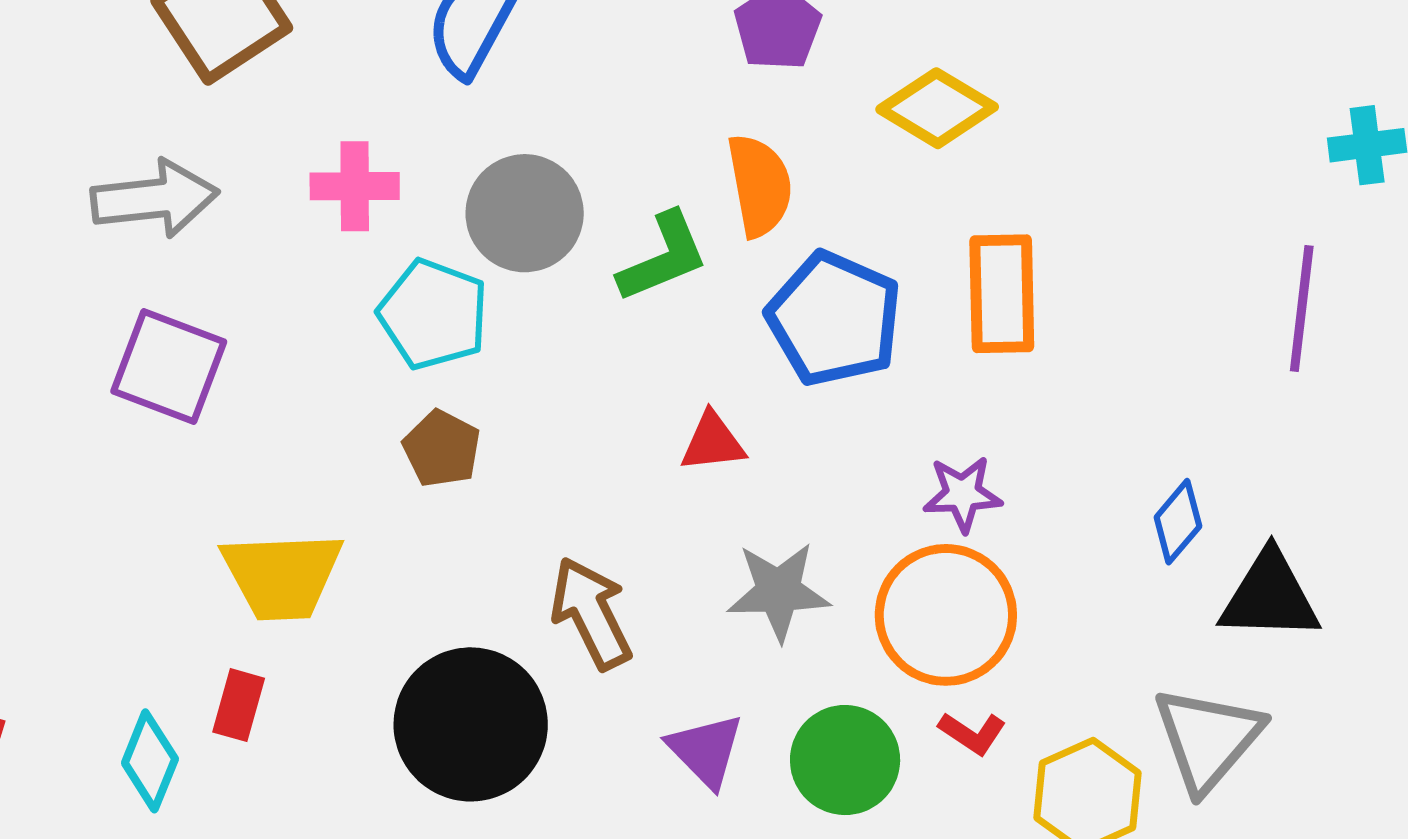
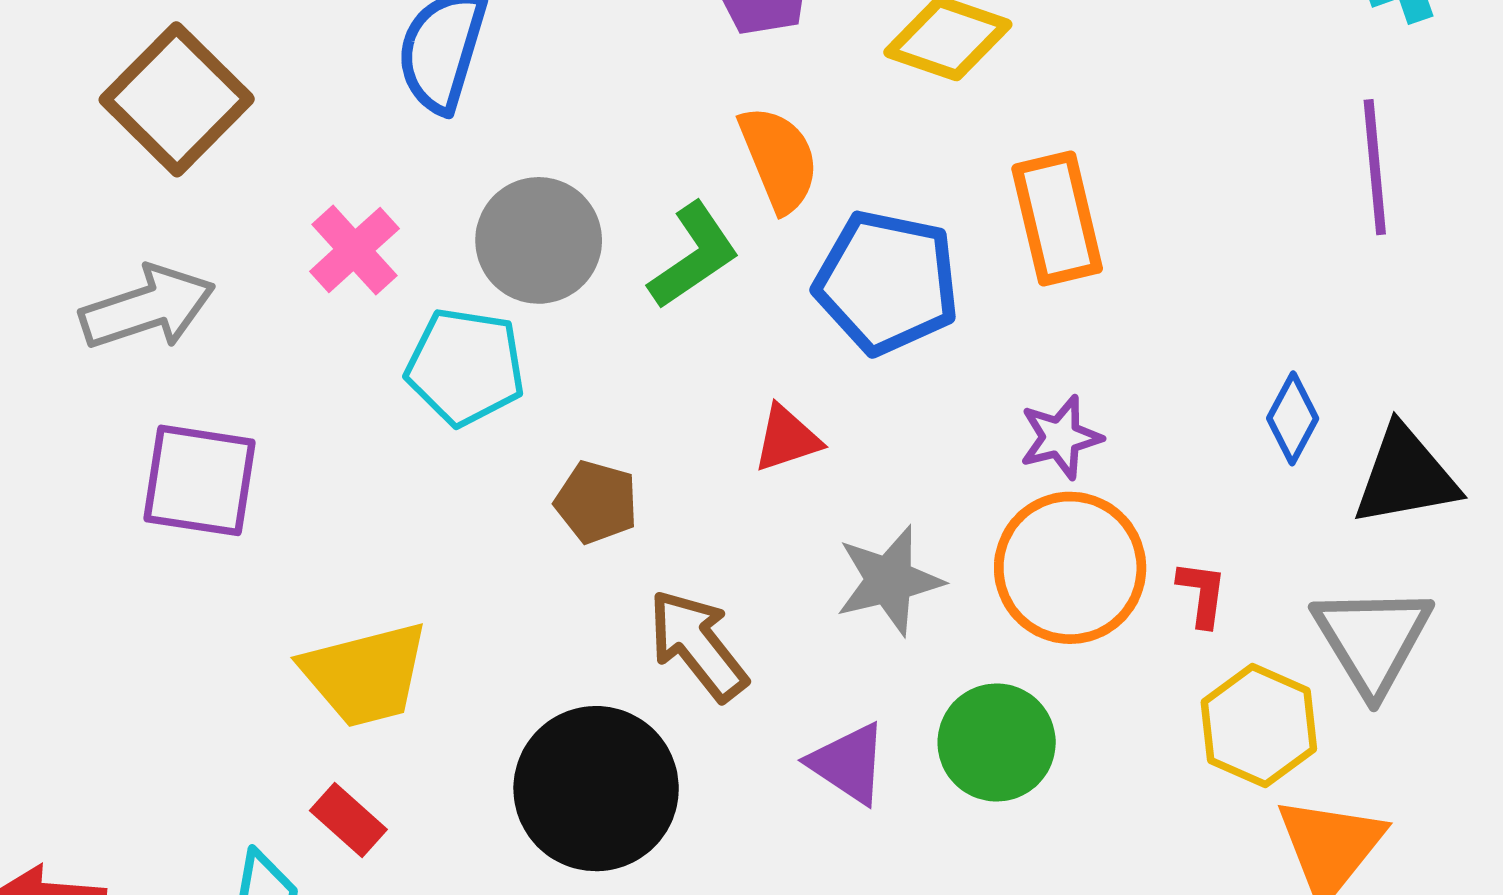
pink cross: (355, 186) -> (354, 250), turned -30
brown pentagon: (442, 449) -> (596, 502), moved
red rectangle: (239, 705) -> (348, 820), turned -52
red L-shape: (972, 733) -> (1202, 594), moved, turned -104

